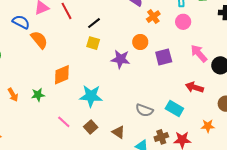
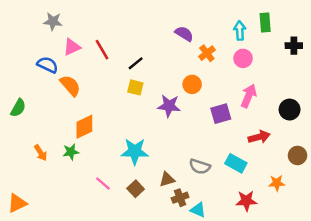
pink arrow: (199, 53) -> (249, 96), moved, turned 66
purple square: (164, 57) -> (221, 114), moved
orange diamond: (62, 75) -> (84, 127), moved
red arrow: (194, 87) -> (259, 137), turned 150
brown triangle: (118, 132) -> (167, 179), moved, turned -48
brown cross: (161, 137) -> (180, 198), moved

